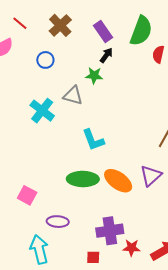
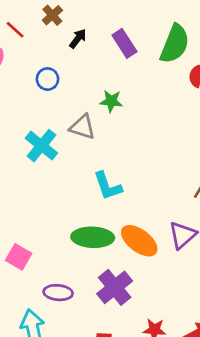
brown cross: (60, 25) -> (52, 15), moved, size x0.7
black arrow: (106, 55) -> (78, 39), moved
purple cross: (110, 231) -> (115, 287), moved, turned -32

